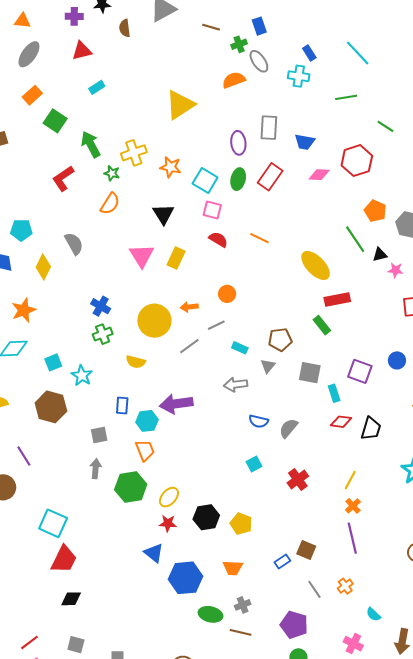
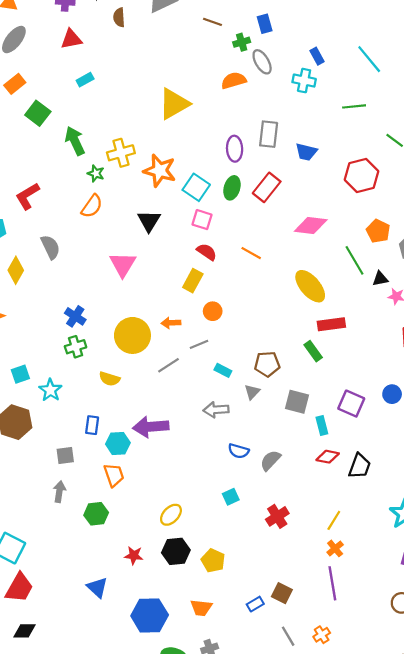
orange star: (171, 167) -> (160, 171), size x1.4
pink diamond: (319, 175) -> (311, 225), moved, size x1.4
red L-shape: (63, 178) -> (28, 196), moved
yellow rectangle: (176, 258) -> (193, 281), moved
green hexagon: (131, 487) -> (96, 514), size x0.7
yellow ellipse: (169, 497) -> (171, 515), moved
blue triangle: (154, 553) -> (97, 587), moved

